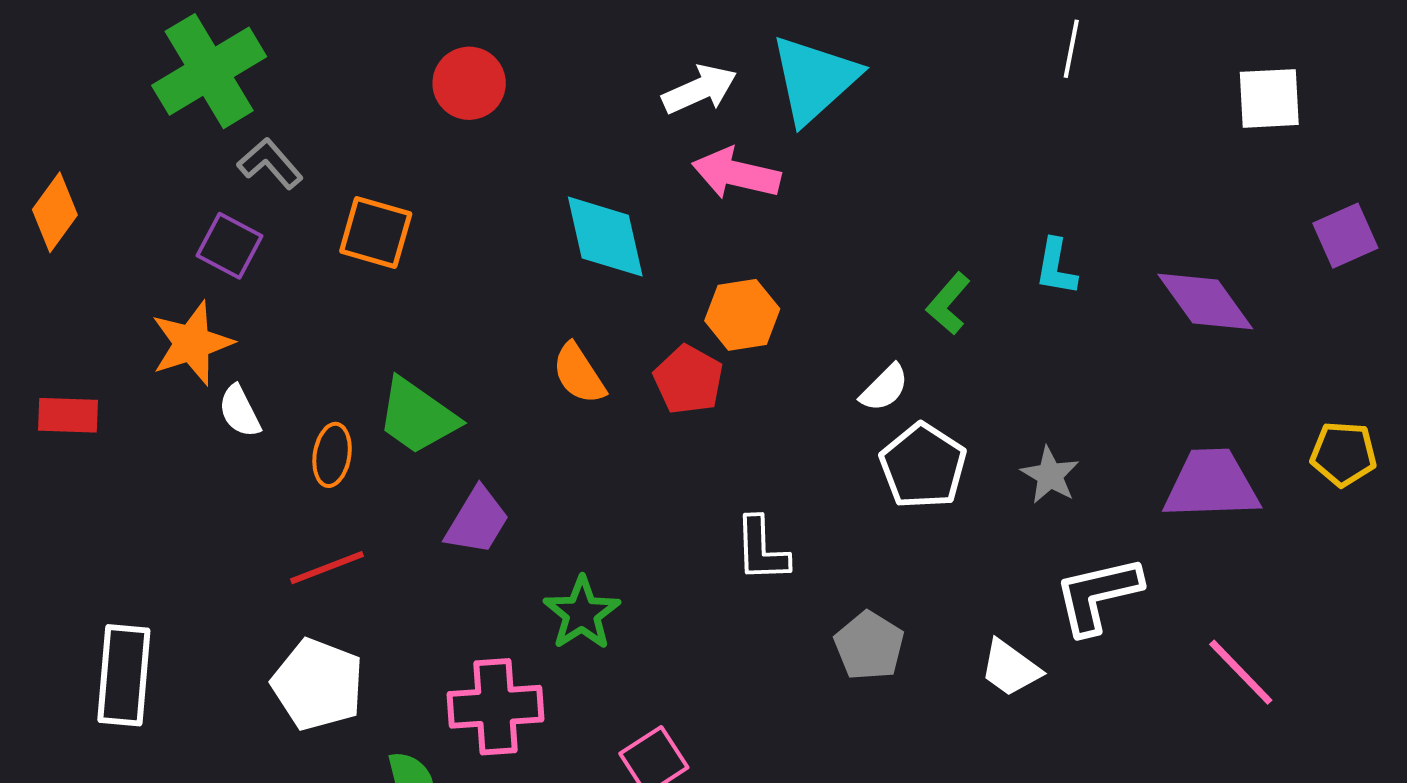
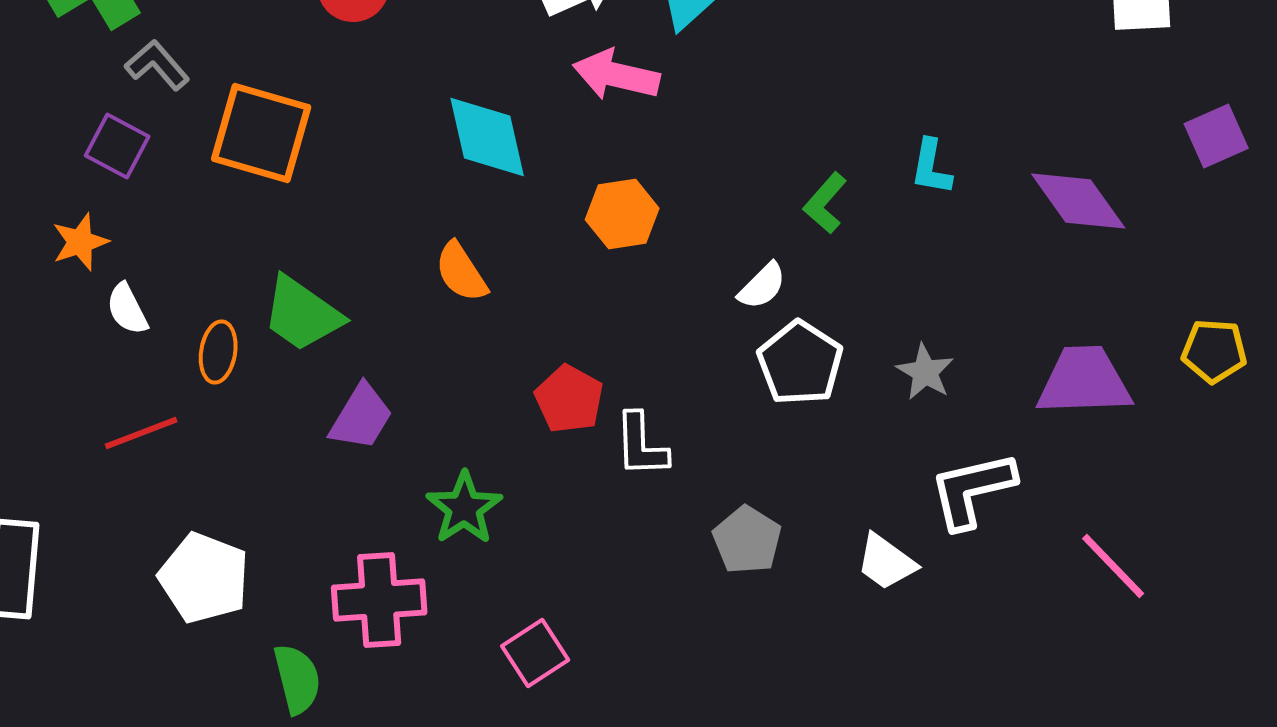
orange square: (376, 233) -> (261, 133), size x1.4
orange star: (192, 343) -> (80, 242), size x0.7
red pentagon: (688, 380) -> (569, 399), moved
red line: (327, 568) -> (141, 433), moved

